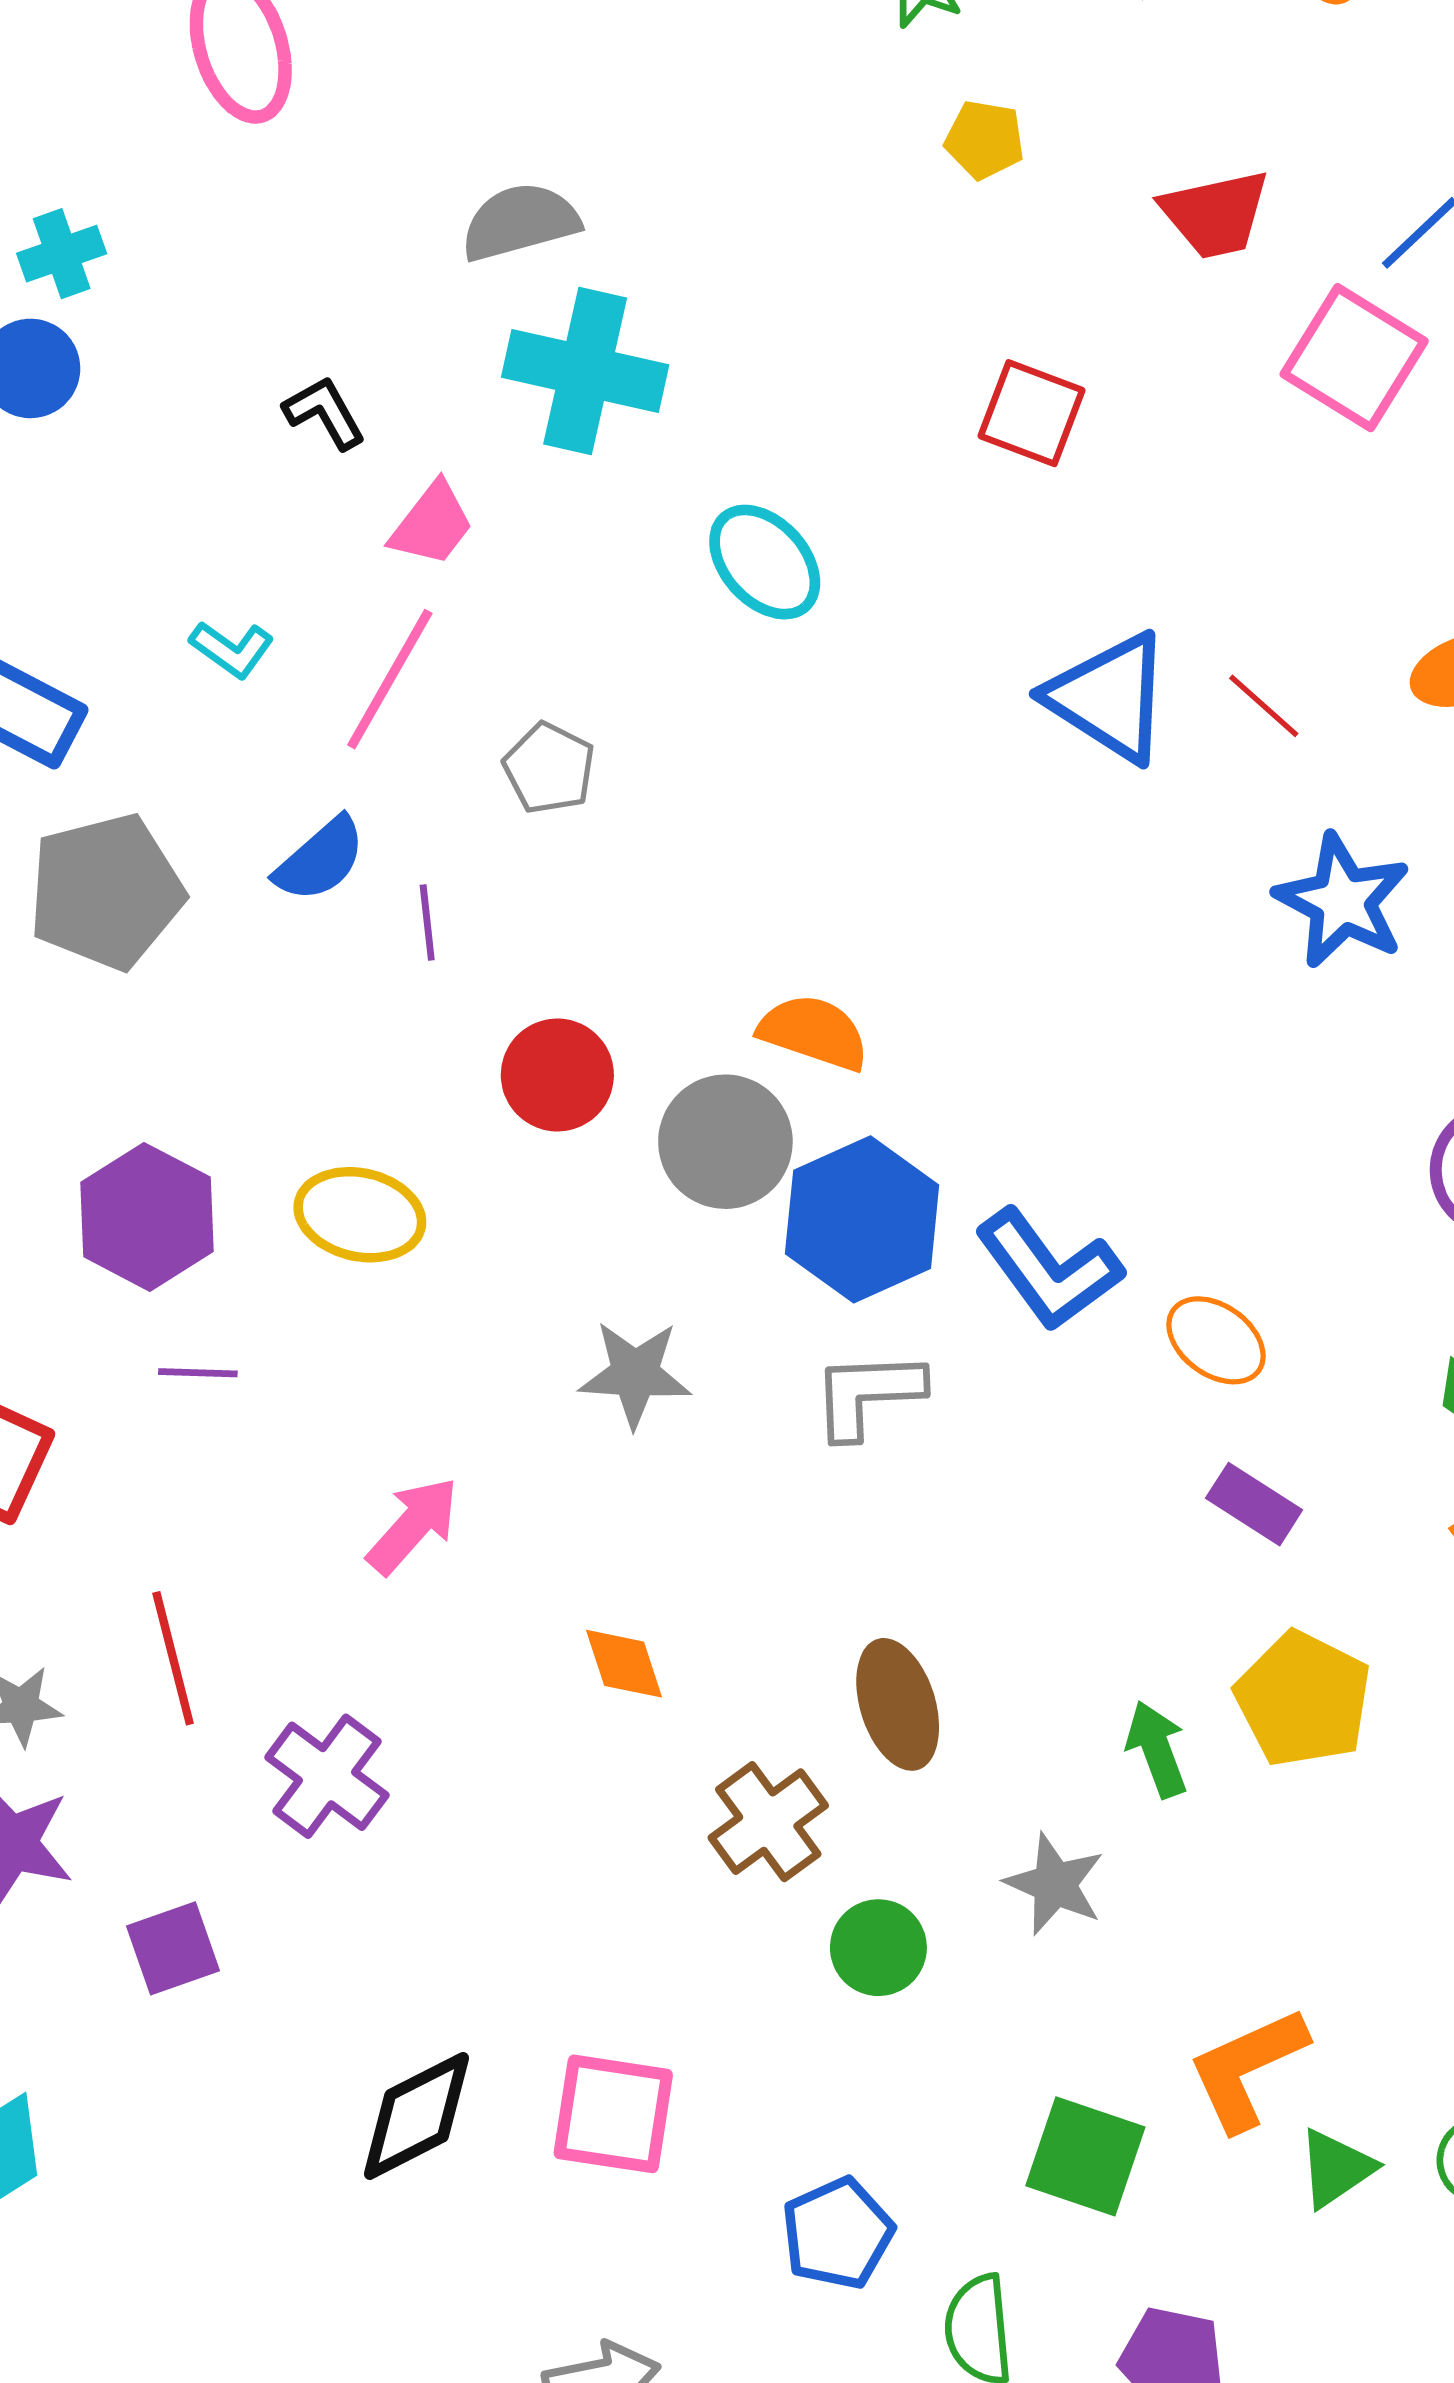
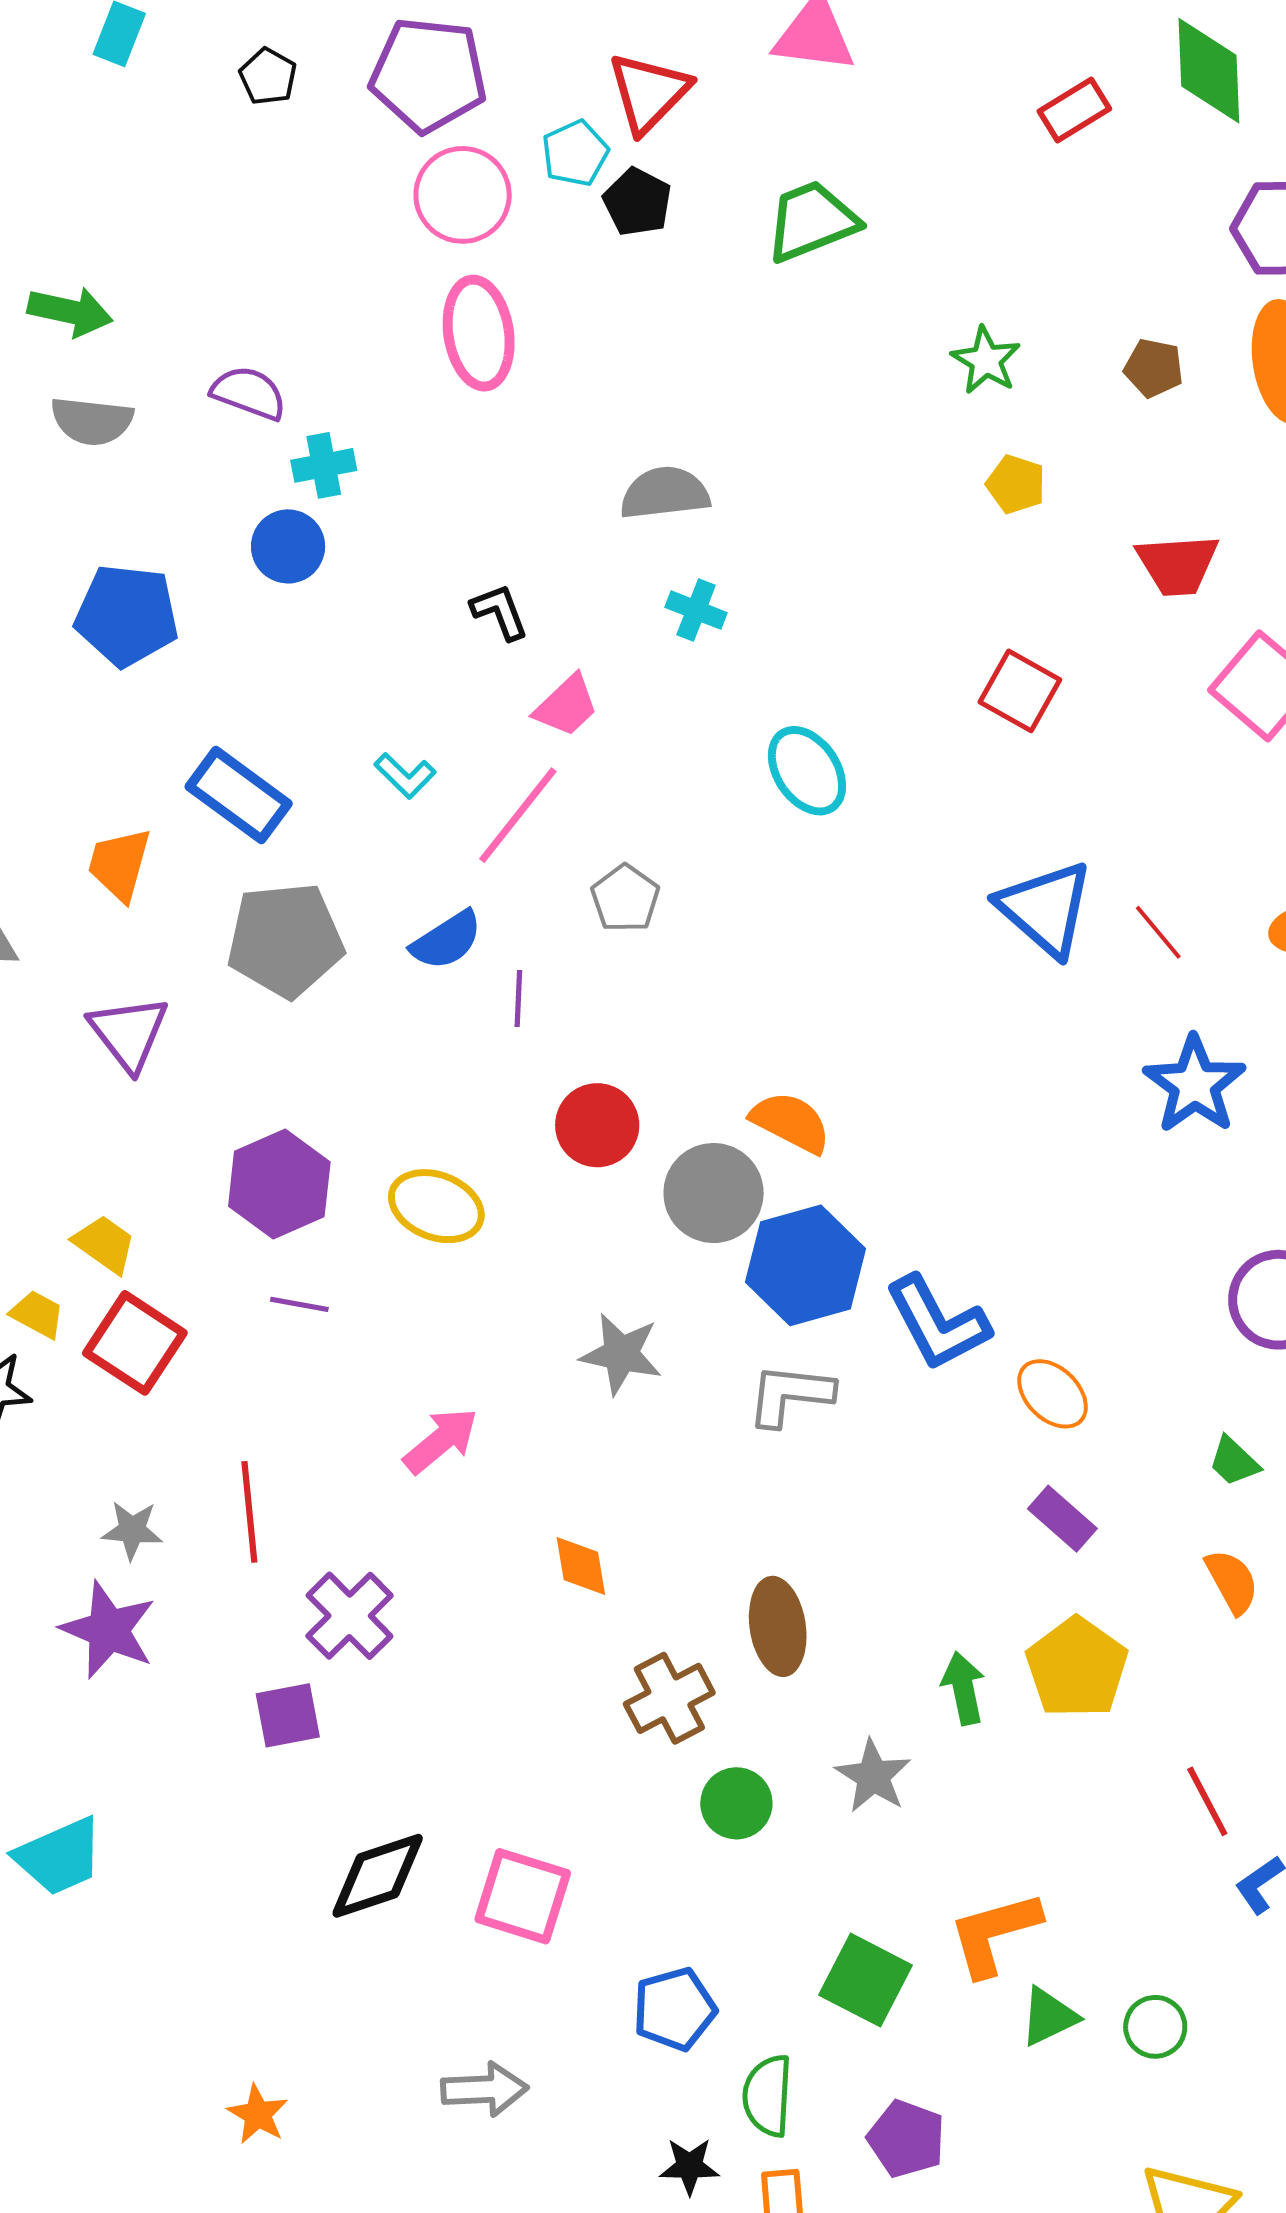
cyan cross: (585, 371) -> (696, 610), size x0.5
purple square: (173, 1948) -> (288, 1715), moved

